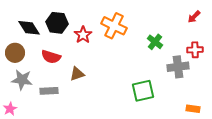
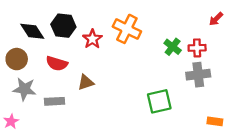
red cross: (195, 50) -> (197, 48), moved

